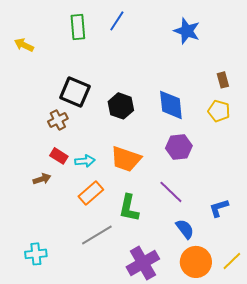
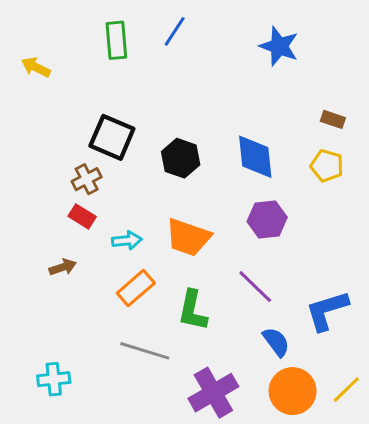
brown rectangle: (223, 80) -> (333, 119), turned -56
red rectangle: (59, 156) -> (82, 216), moved
blue L-shape: (219, 208) -> (327, 310), size x1.5
gray line: (97, 235) -> (145, 351), turned 48

